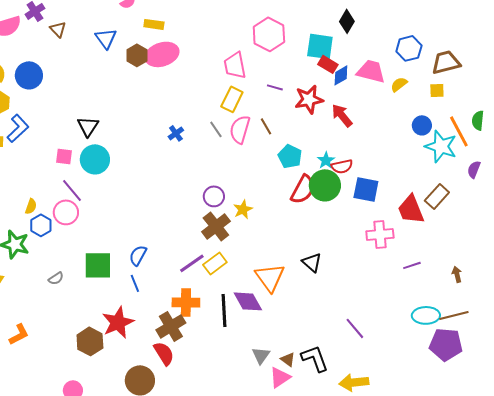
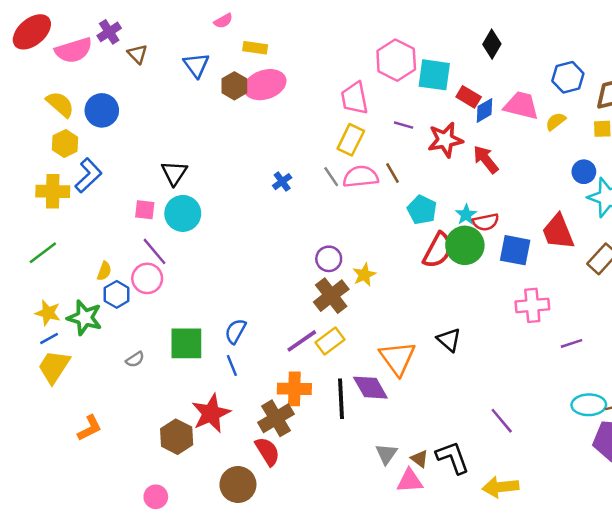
cyan square: (320, 46) -> (434, 75), moved
pink semicircle: (240, 129) -> (361, 177), turned 68
red trapezoid: (411, 209) -> (558, 232), moved
pink triangle: (280, 377) -> (410, 481), turned 30

